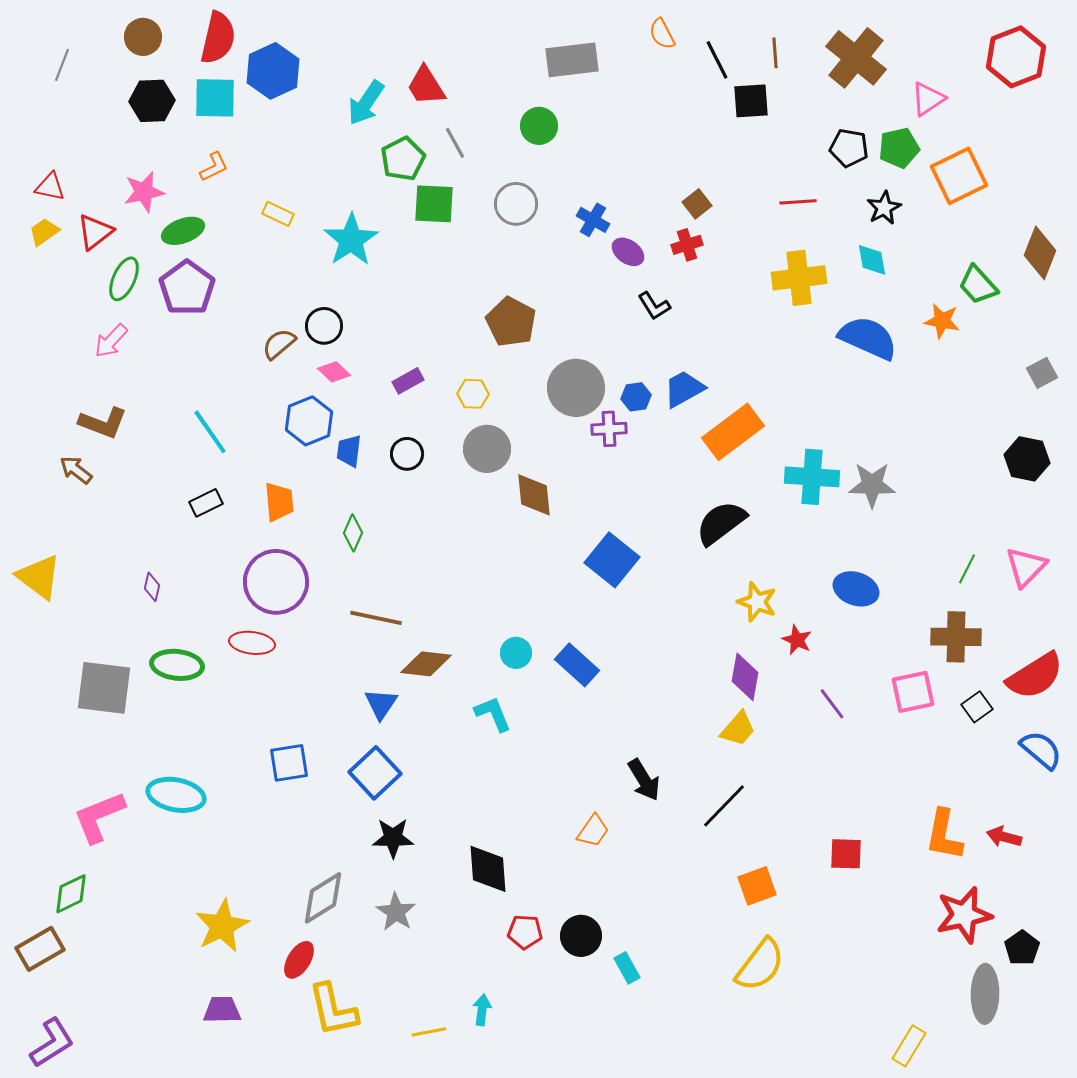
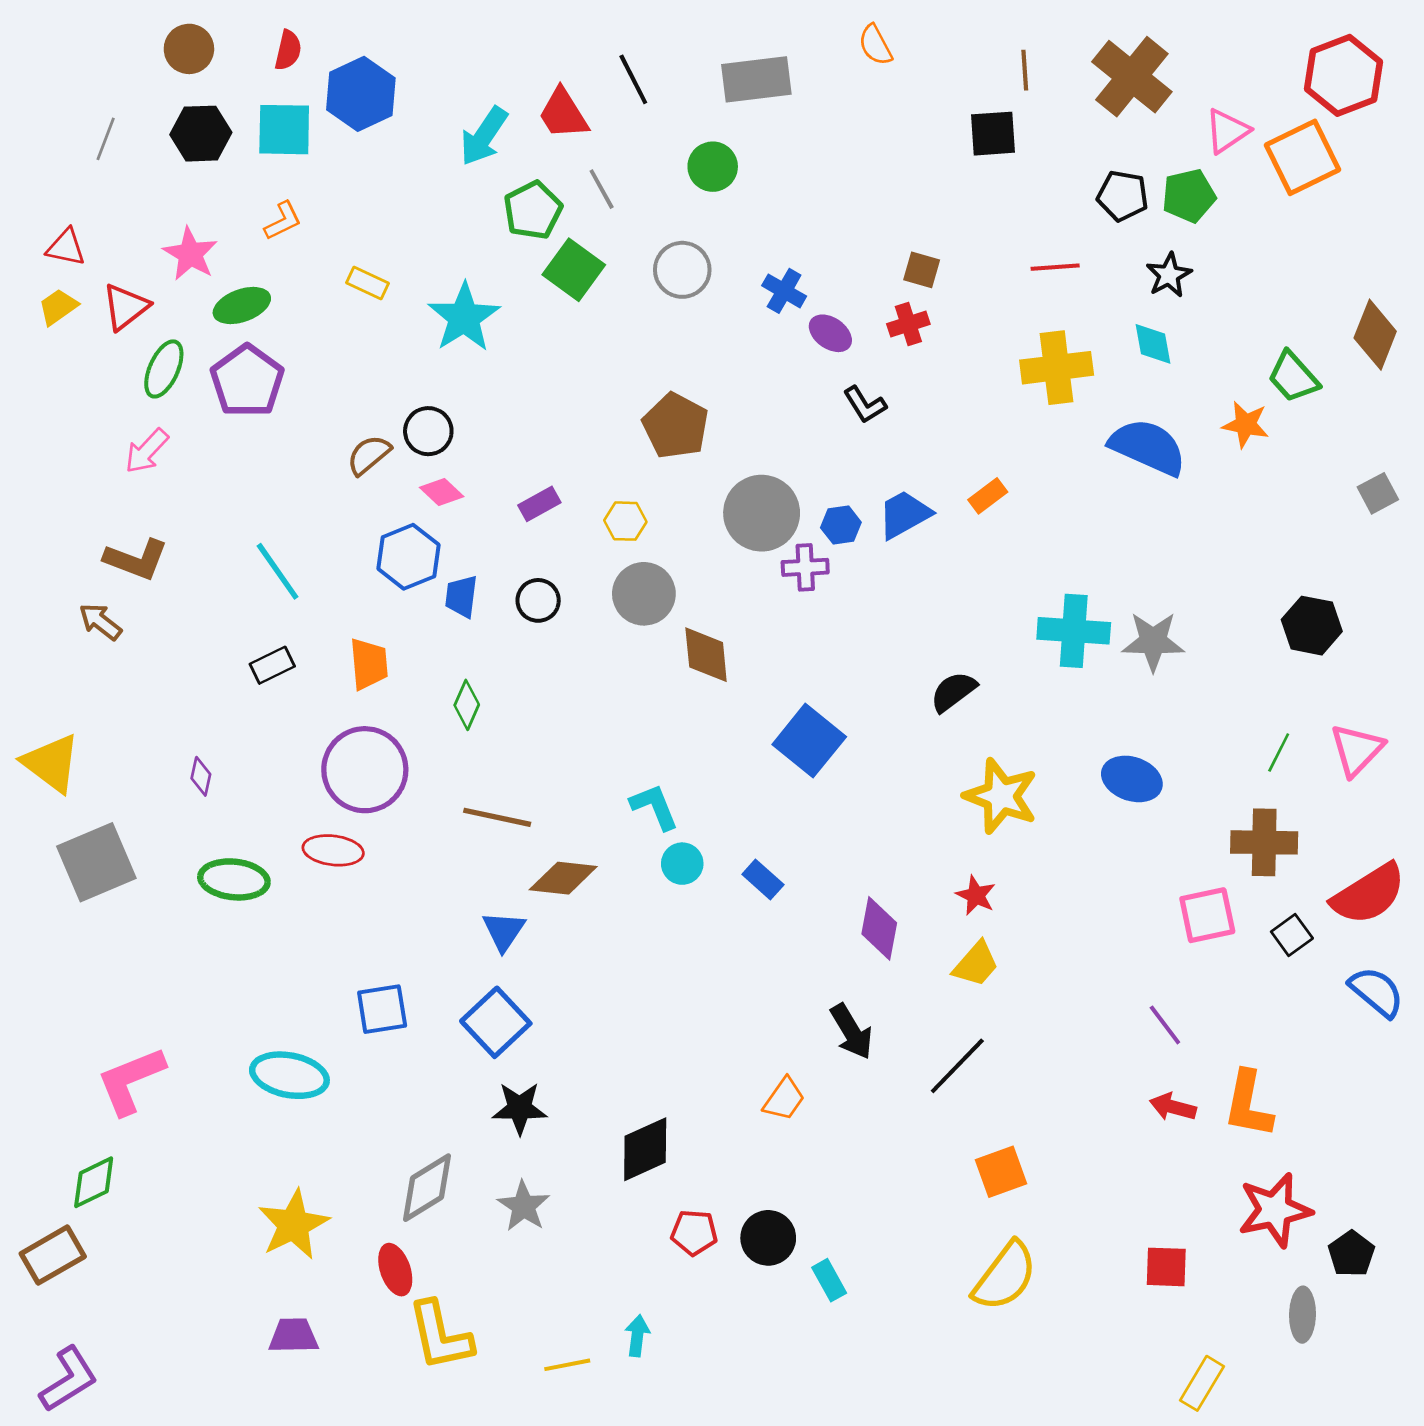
red semicircle: (218, 38) -> (288, 50), size x0.6
black line: (717, 60) -> (633, 79), moved
gray line: (62, 65) -> (106, 139), moved
orange square: (959, 176) -> (1302, 157), moved
pink star: (144, 192) -> (190, 254), turned -30
green square: (434, 204) -> (574, 270), turned 33
brown square: (697, 204) -> (922, 270), turned -36
orange rectangle: (733, 432) -> (988, 496), moved, size x0.5
black hexagon: (1027, 459) -> (1312, 626), moved
black semicircle: (721, 523) -> (953, 692), size x0.7
yellow star: (757, 602) -> (1001, 796), size x1.4
red star: (797, 640) -> (976, 895), moved
blue rectangle: (577, 665) -> (763, 879), size x0.7
purple diamond: (745, 677) -> (879, 928), moved
gray square: (104, 688) -> (96, 862), moved, turned -30
purple line: (832, 704) -> (1165, 1025), moved
cyan L-shape: (493, 714) -> (654, 807), moved
cyan ellipse: (176, 795) -> (289, 1075), moved
red arrow: (1004, 837) -> (1173, 1107), moved
red square: (846, 854) -> (1166, 1267), moved
black diamond: (488, 869) -> (645, 1149), turned 70
red ellipse: (299, 960) -> (395, 1270), turned -51
gray ellipse: (985, 994) -> (1302, 1315), size x0.7

